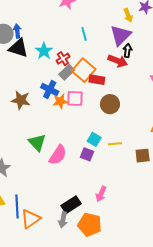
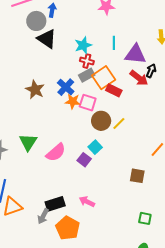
blue arrow: (17, 31) -> (52, 10), moved
purple triangle: (121, 35) -> (135, 54), moved, turned 35
cyan star: (44, 51) -> (83, 45), moved
red cross: (63, 59) -> (87, 61), turned 32
brown circle: (110, 104) -> (101, 121), moved
green triangle: (37, 142) -> (28, 142), moved
yellow line: (115, 144) -> (119, 123), moved, turned -56
pink arrow: (101, 194) -> (87, 202), turned 77

